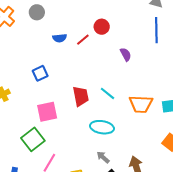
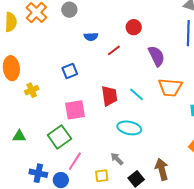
red line: (83, 40) -> (114, 50), moved
purple semicircle: (126, 54) -> (156, 56), size x1.5
orange trapezoid: (141, 104) -> (170, 87), moved
gray arrow: (103, 157) -> (117, 159), moved

